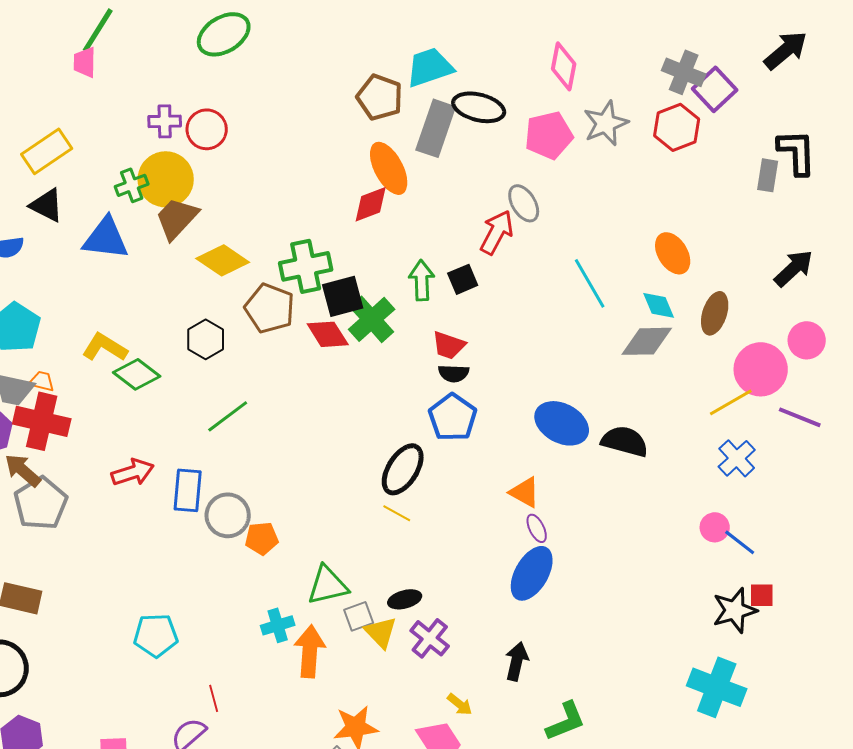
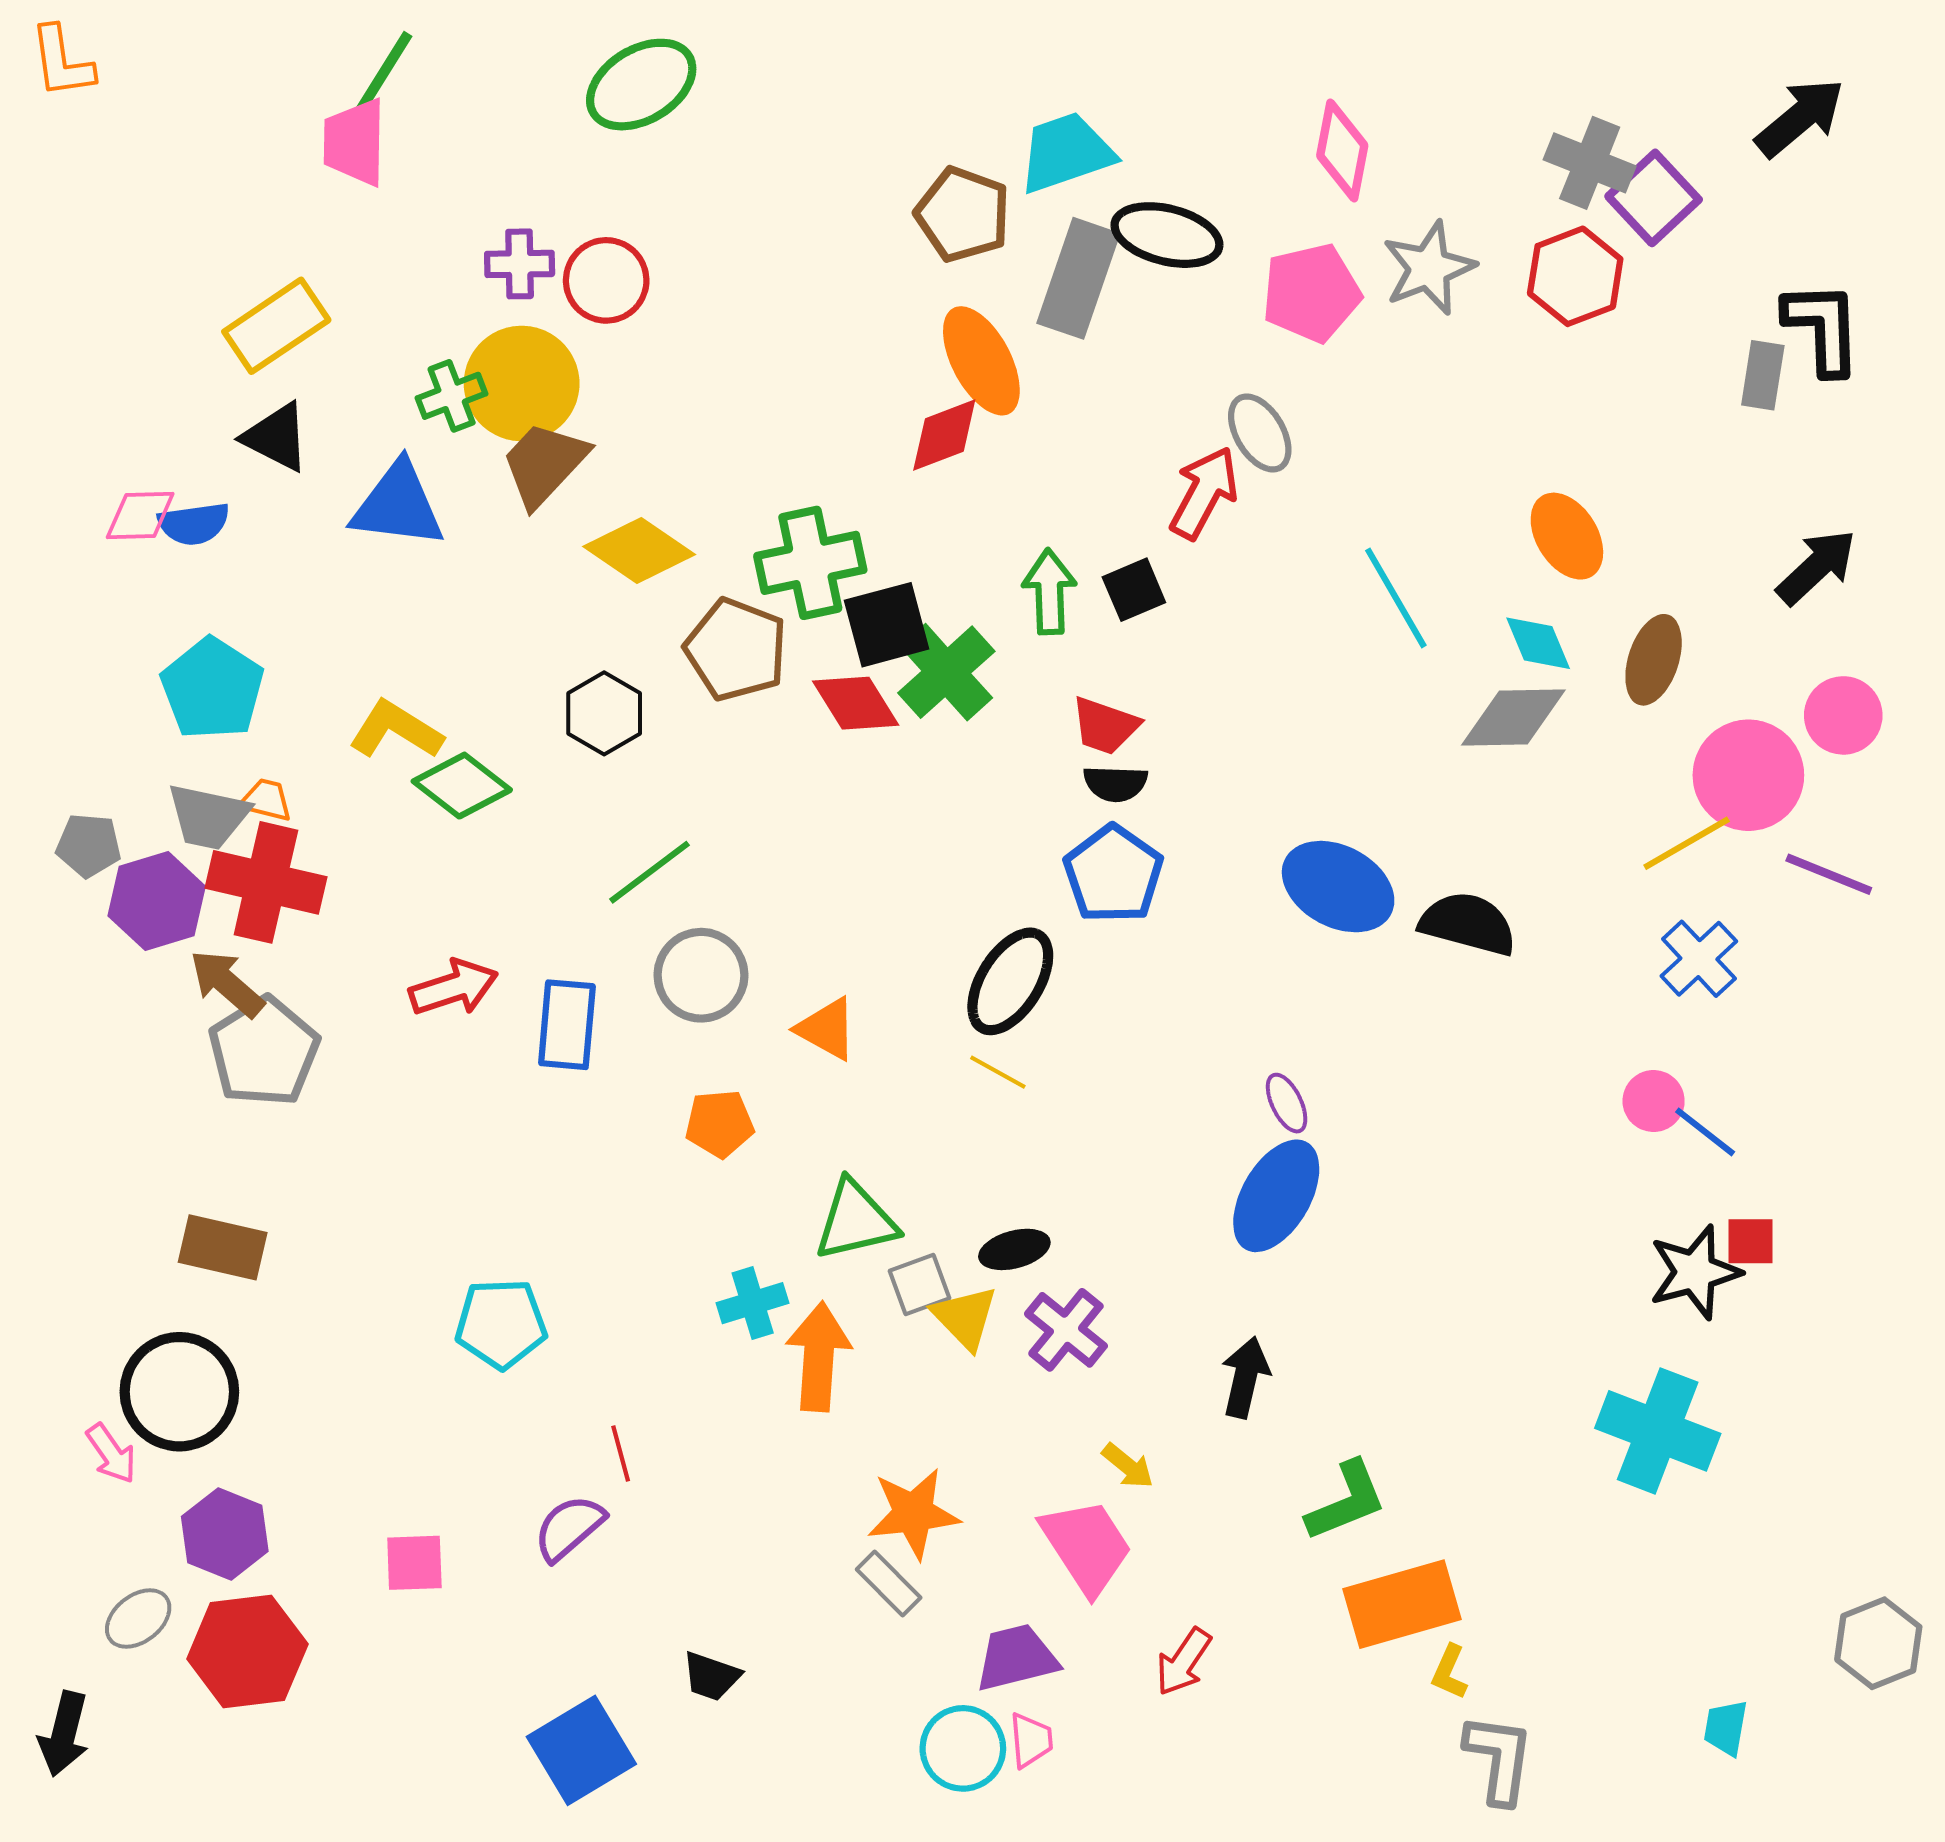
pink trapezoid: (85, 62) -> (355, 142), size x1.4
orange triangle: (525, 492) -> (827, 1029), moved
gray circle: (228, 515) -> (701, 975), moved

